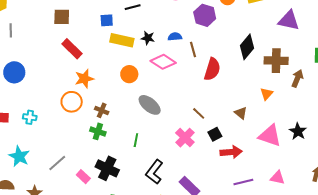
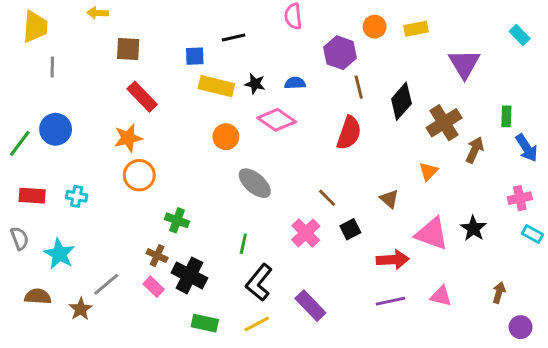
purple triangle: (289, 20) -> (464, 64), turned 45
brown line: (193, 49) -> (359, 87), moved
brown cross: (276, 61) -> (444, 123), turned -35
orange star: (84, 79) -> (128, 138), moved
brown cross: (102, 110) -> (157, 256), moved
green line: (136, 140) -> (243, 244), moved
red arrow: (231, 152) -> (393, 260), moved
gray line: (57, 163) -> (106, 284), moved

